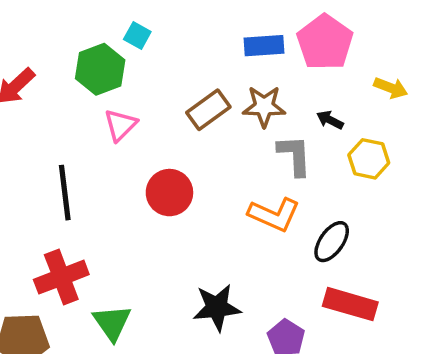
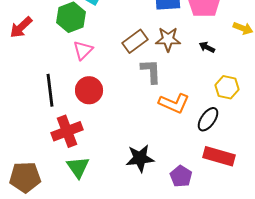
gray L-shape: (294, 155) -> (151, 71), moved
yellow hexagon: (369, 159) -> (227, 87), moved
red circle: (169, 193) -> (89, 90), moved
red cross: (61, 277) -> (67, 131), moved

